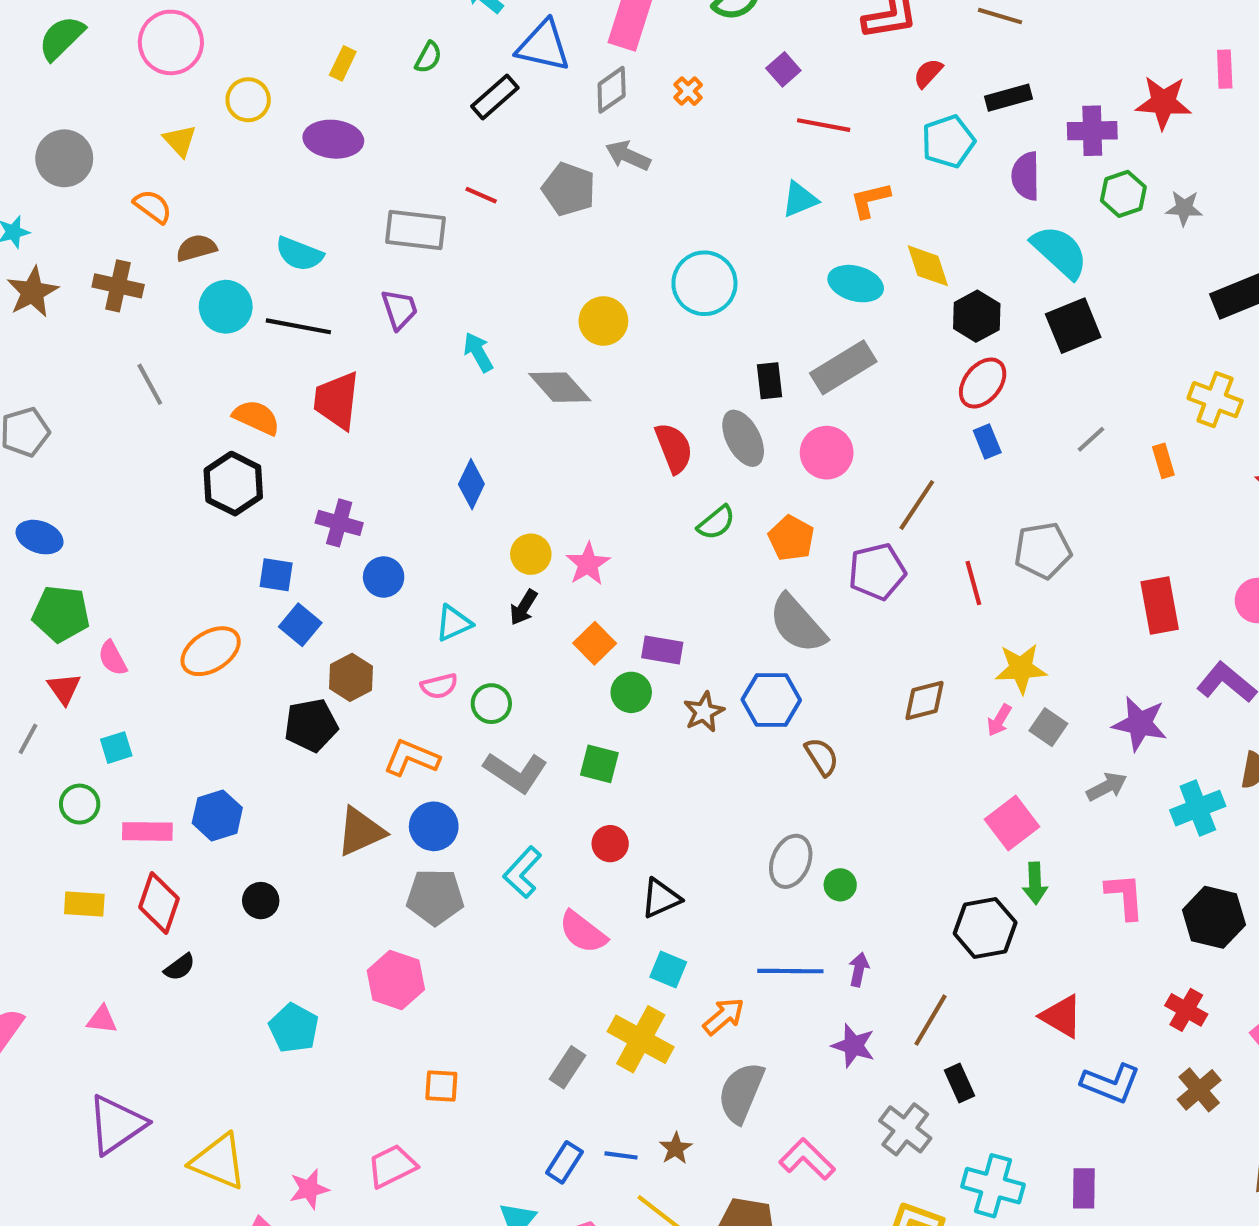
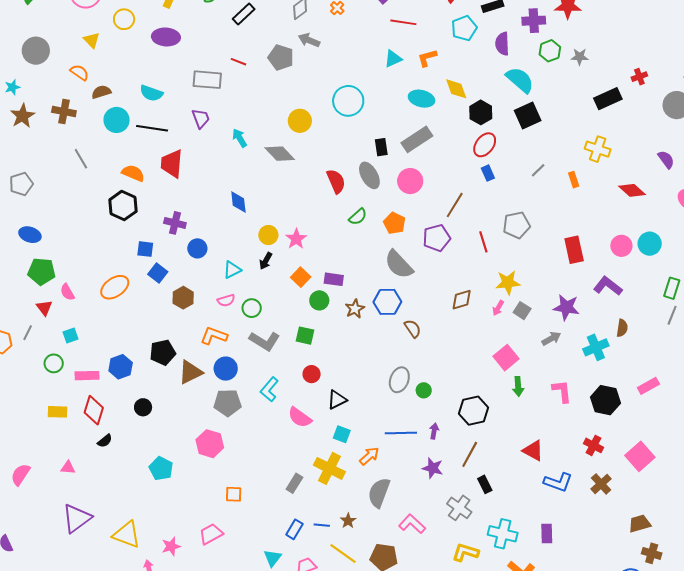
blue diamond: (471, 484) -> (238, 202), turned -30
black pentagon: (311, 725) -> (163, 352), moved
black hexagon: (985, 928) -> (473, 411), moved

